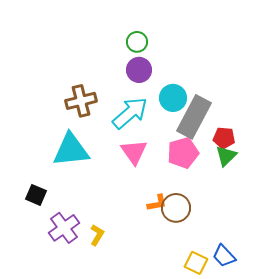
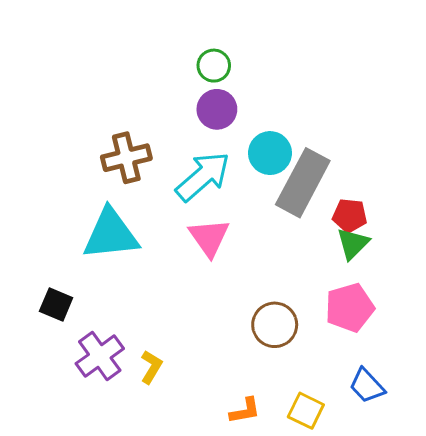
pink pentagon: (183, 153) -> (350, 308), moved
orange L-shape: (157, 203) -> (245, 411), moved
blue trapezoid: (224, 256) -> (367, 386), moved

